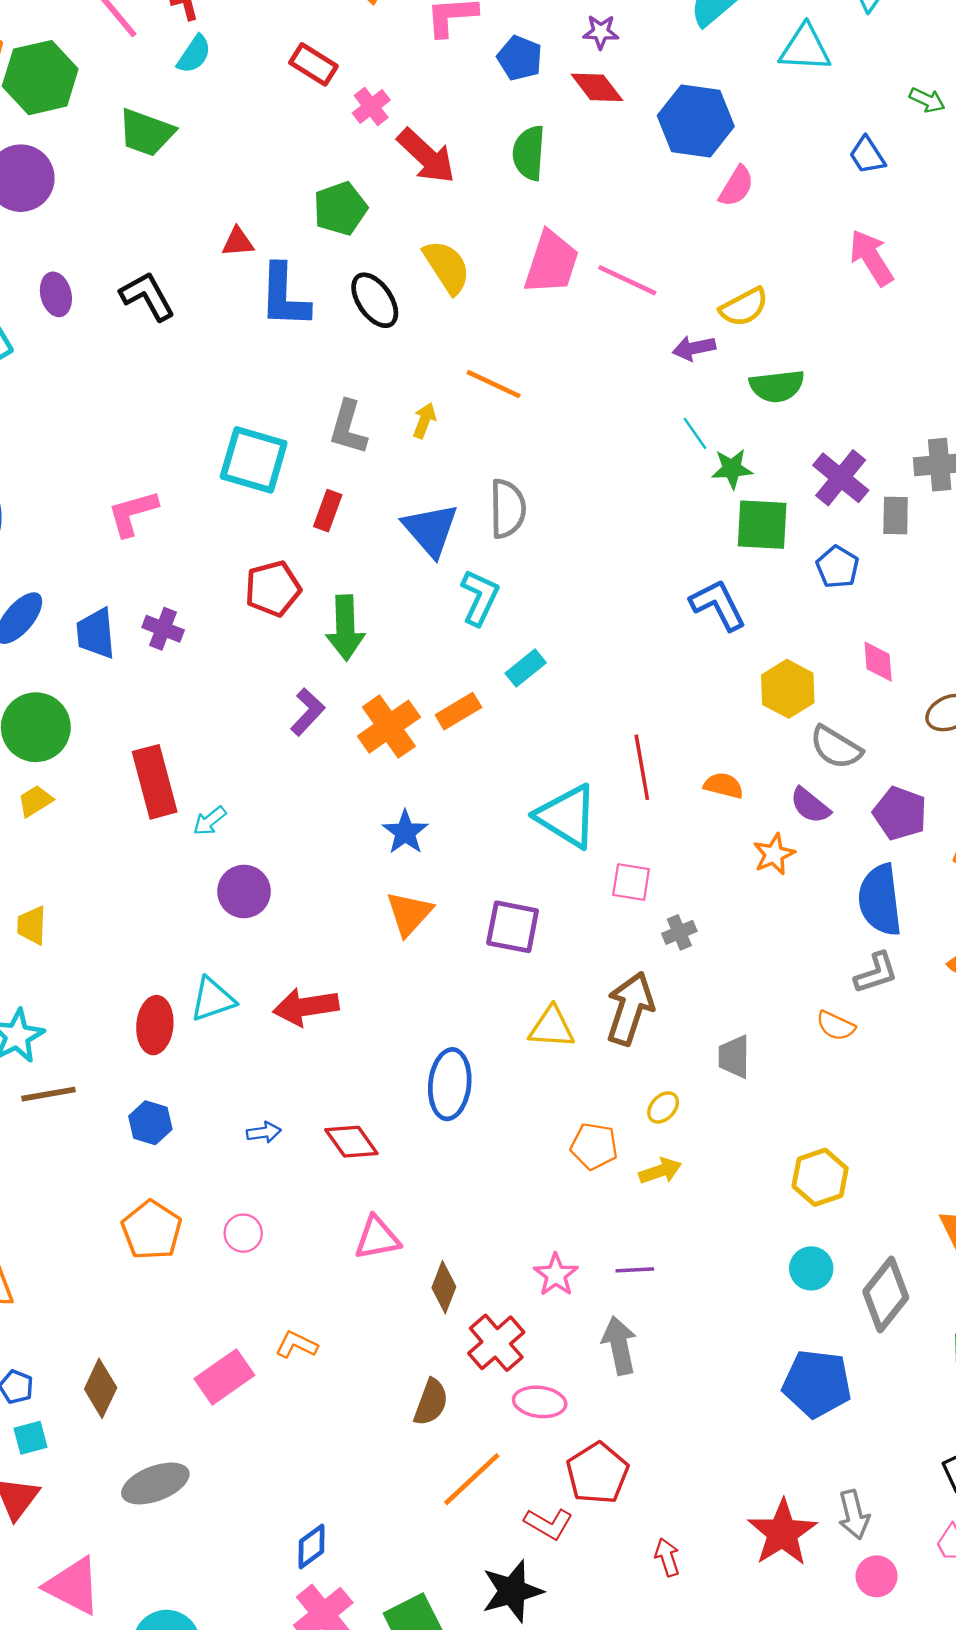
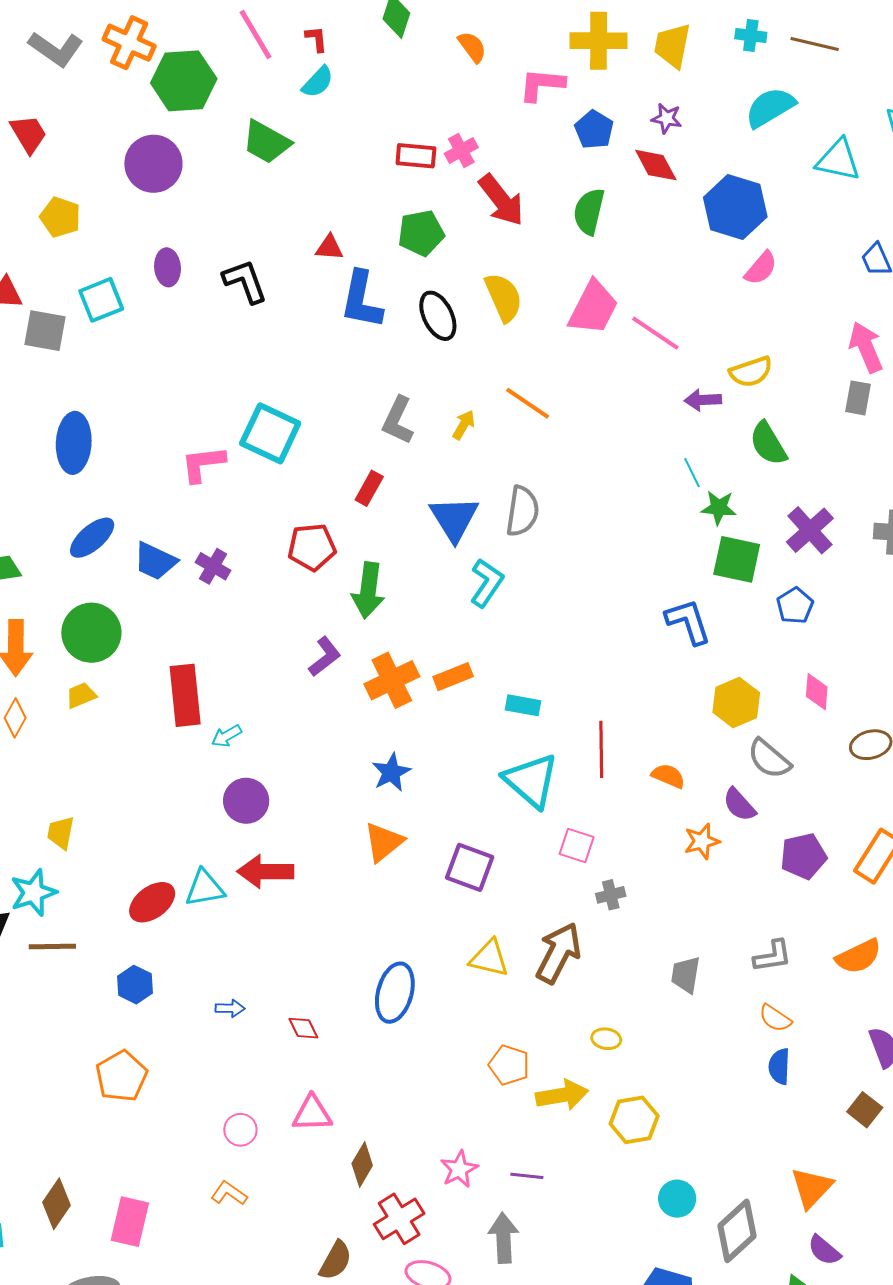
red rectangle: (313, 64) -> (416, 156), moved, turned -36
green semicircle: (777, 386) -> (768, 444), turned 57
cyan square: (254, 460) -> (270, 433), moved
gray rectangle: (896, 516) -> (858, 398), moved
blue trapezoid: (96, 633) -> (155, 561), turned -69
cyan rectangle: (526, 668) -> (523, 705), moved, turned 40
purple pentagon: (900, 813) -> (803, 856), moved, turned 30
blue semicircle: (880, 900) -> (779, 1066), moved, size x0.6
yellow trapezoid: (32, 925) -> (61, 833), moved
red arrow: (306, 1007) -> (265, 872), moved
red ellipse: (155, 1025) -> (152, 902), turned 39
orange semicircle: (836, 1026) -> (775, 1018), moved
gray trapezoid: (734, 1057) -> (686, 975), moved
yellow ellipse: (663, 1107) -> (606, 1039), moved, turned 48
red diamond: (351, 1142) -> (303, 1028), size x0.7
yellow arrow: (660, 1171) -> (562, 1095), size x1.4
yellow hexagon: (820, 1177) -> (634, 1120), moved
pink circle: (243, 1233) -> (240, 1130), moved
pink rectangle: (224, 1377) -> (130, 1222), moved, turned -51

